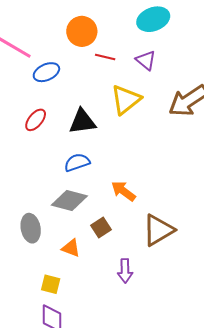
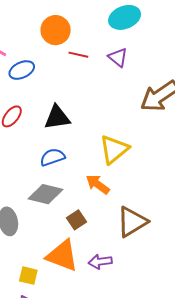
yellow triangle: (126, 100) -> (114, 149), moved
orange triangle: (71, 248) -> (62, 256), moved, size x1.8
purple arrow: (125, 271) -> (100, 262), turned 85

